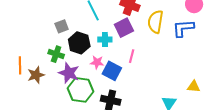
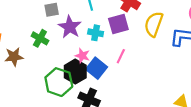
black hexagon: (79, 43) -> (75, 72), moved
purple star: (69, 73) -> (70, 27), moved

